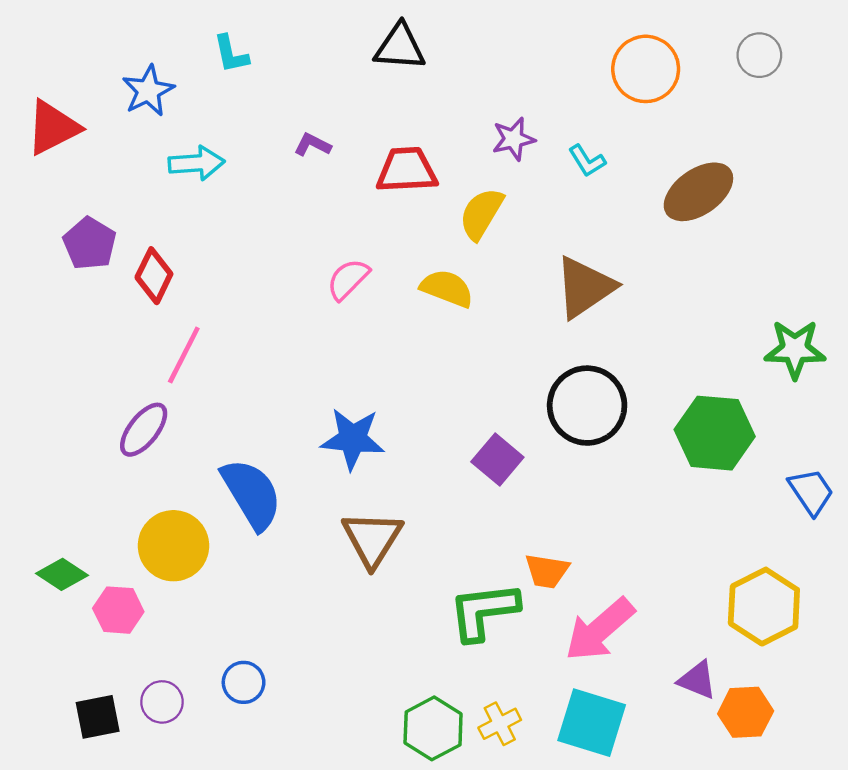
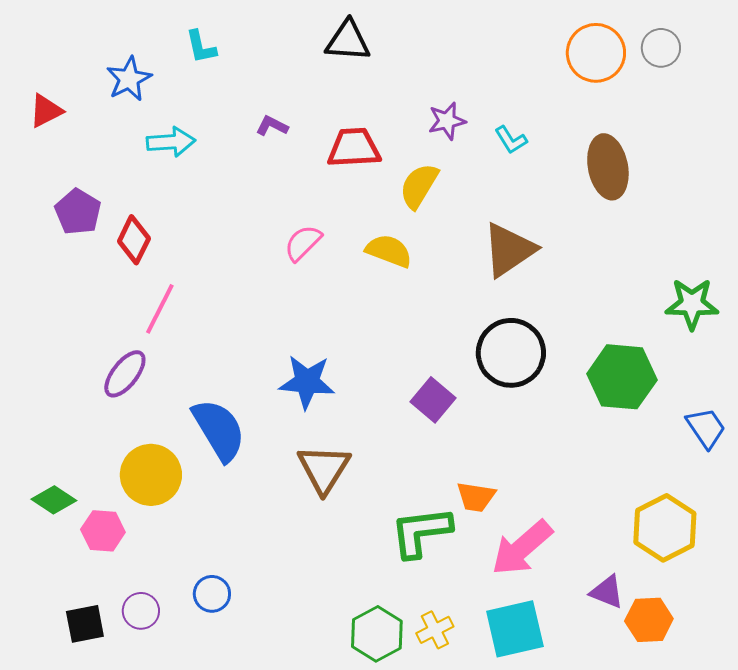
orange circle: (646, 69) -> (596, 53), moved
red triangle: (53, 128) -> (46, 111), size x0.7
brown ellipse: (698, 192) -> (608, 167), turned -66
cyan square: (592, 723) -> (515, 629), turned -30

